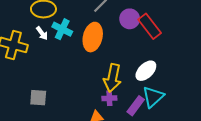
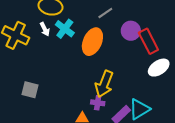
white ellipse: (146, 71) -> (159, 68), moved

